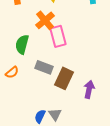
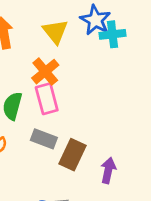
pink rectangle: (58, 36) -> (47, 99), moved

